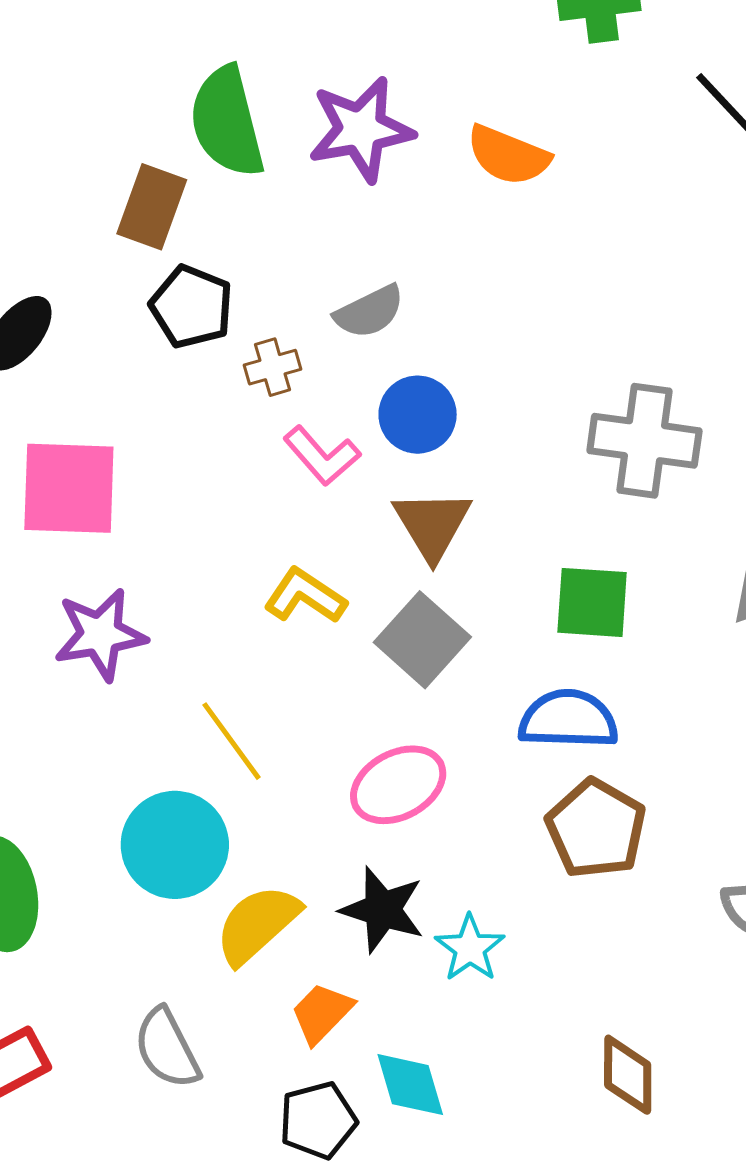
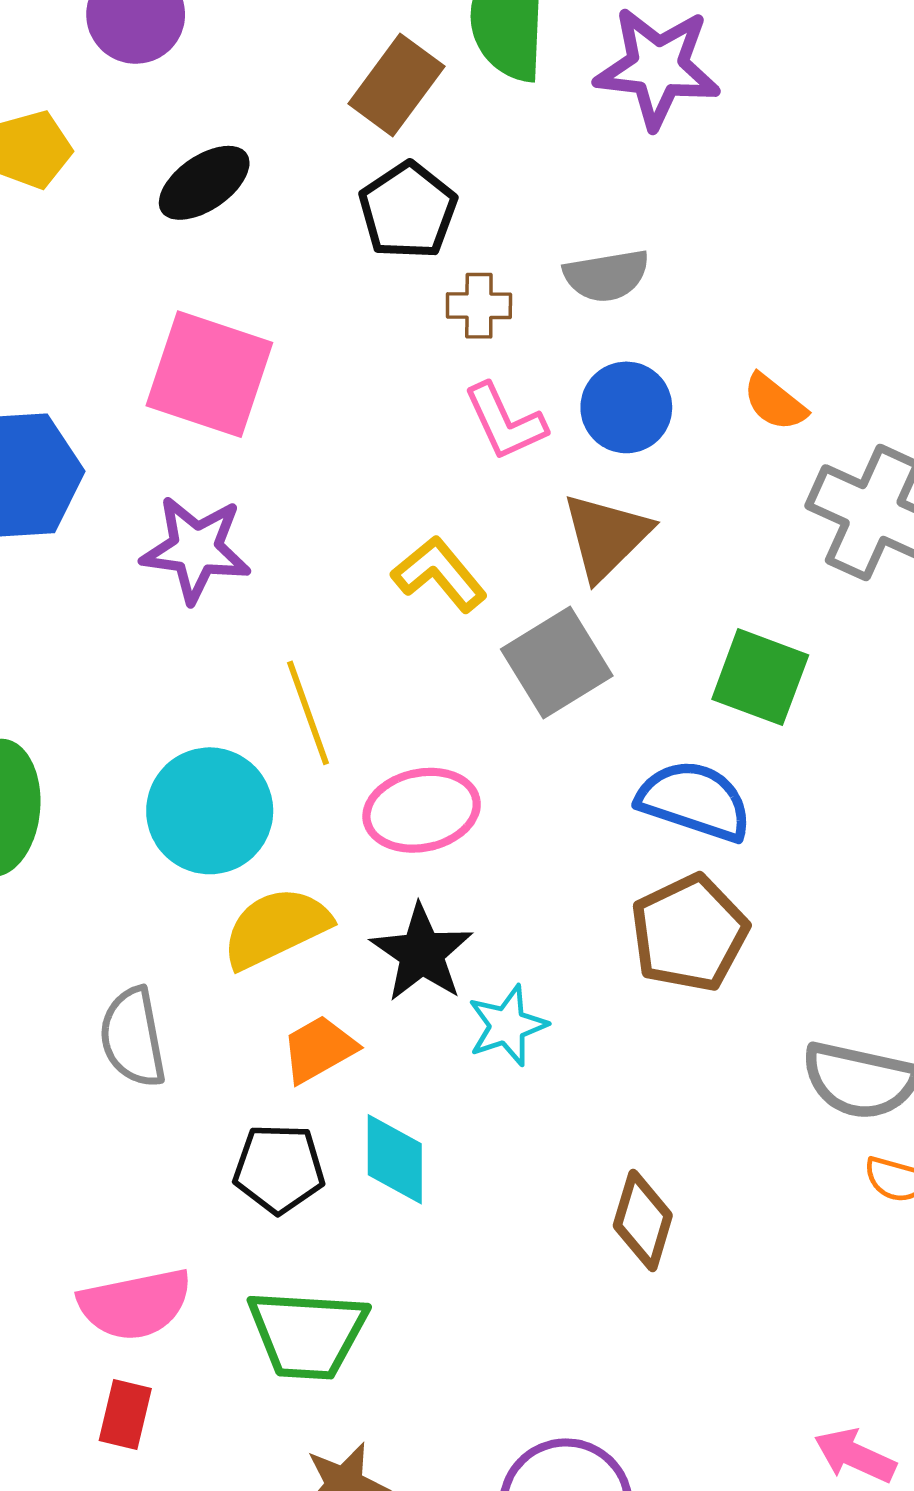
orange semicircle: (508, 155) -> (775, 402), moved, size x0.7
pink ellipse: (398, 785) -> (422, 810), moved

